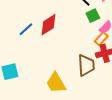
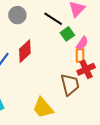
orange rectangle: (101, 39) -> (80, 55), turned -32

